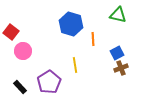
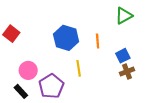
green triangle: (118, 15) -> (124, 16), turned -42
blue hexagon: (71, 24) -> (66, 38), moved
pink circle: (23, 51) -> (28, 70), moved

